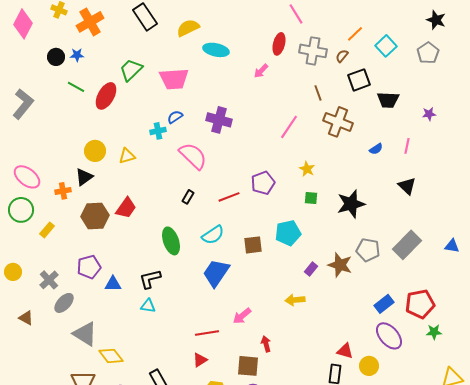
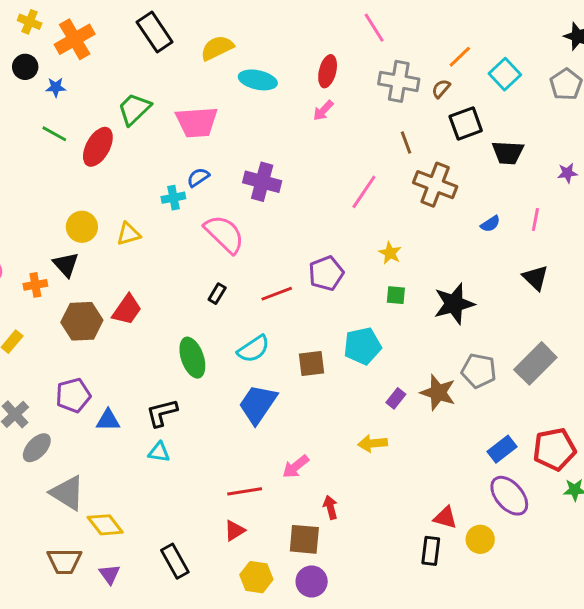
red ellipse: (279, 44) -> (328, 71), moved
black circle: (56, 57) -> (25, 67), moved
black triangle: (84, 177) -> (66, 265), turned -36

